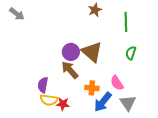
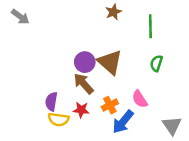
orange cross: (92, 88) -> (110, 105), turned -32
gray triangle: (128, 103) -> (172, 125), moved
red star: (63, 104) -> (81, 110), moved

